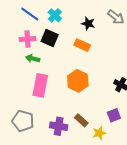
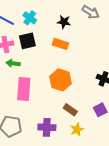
black square: (50, 38) -> (27, 41), turned -30
brown rectangle: (81, 120) -> (70, 110), moved
yellow star: (99, 133) -> (77, 130), moved

